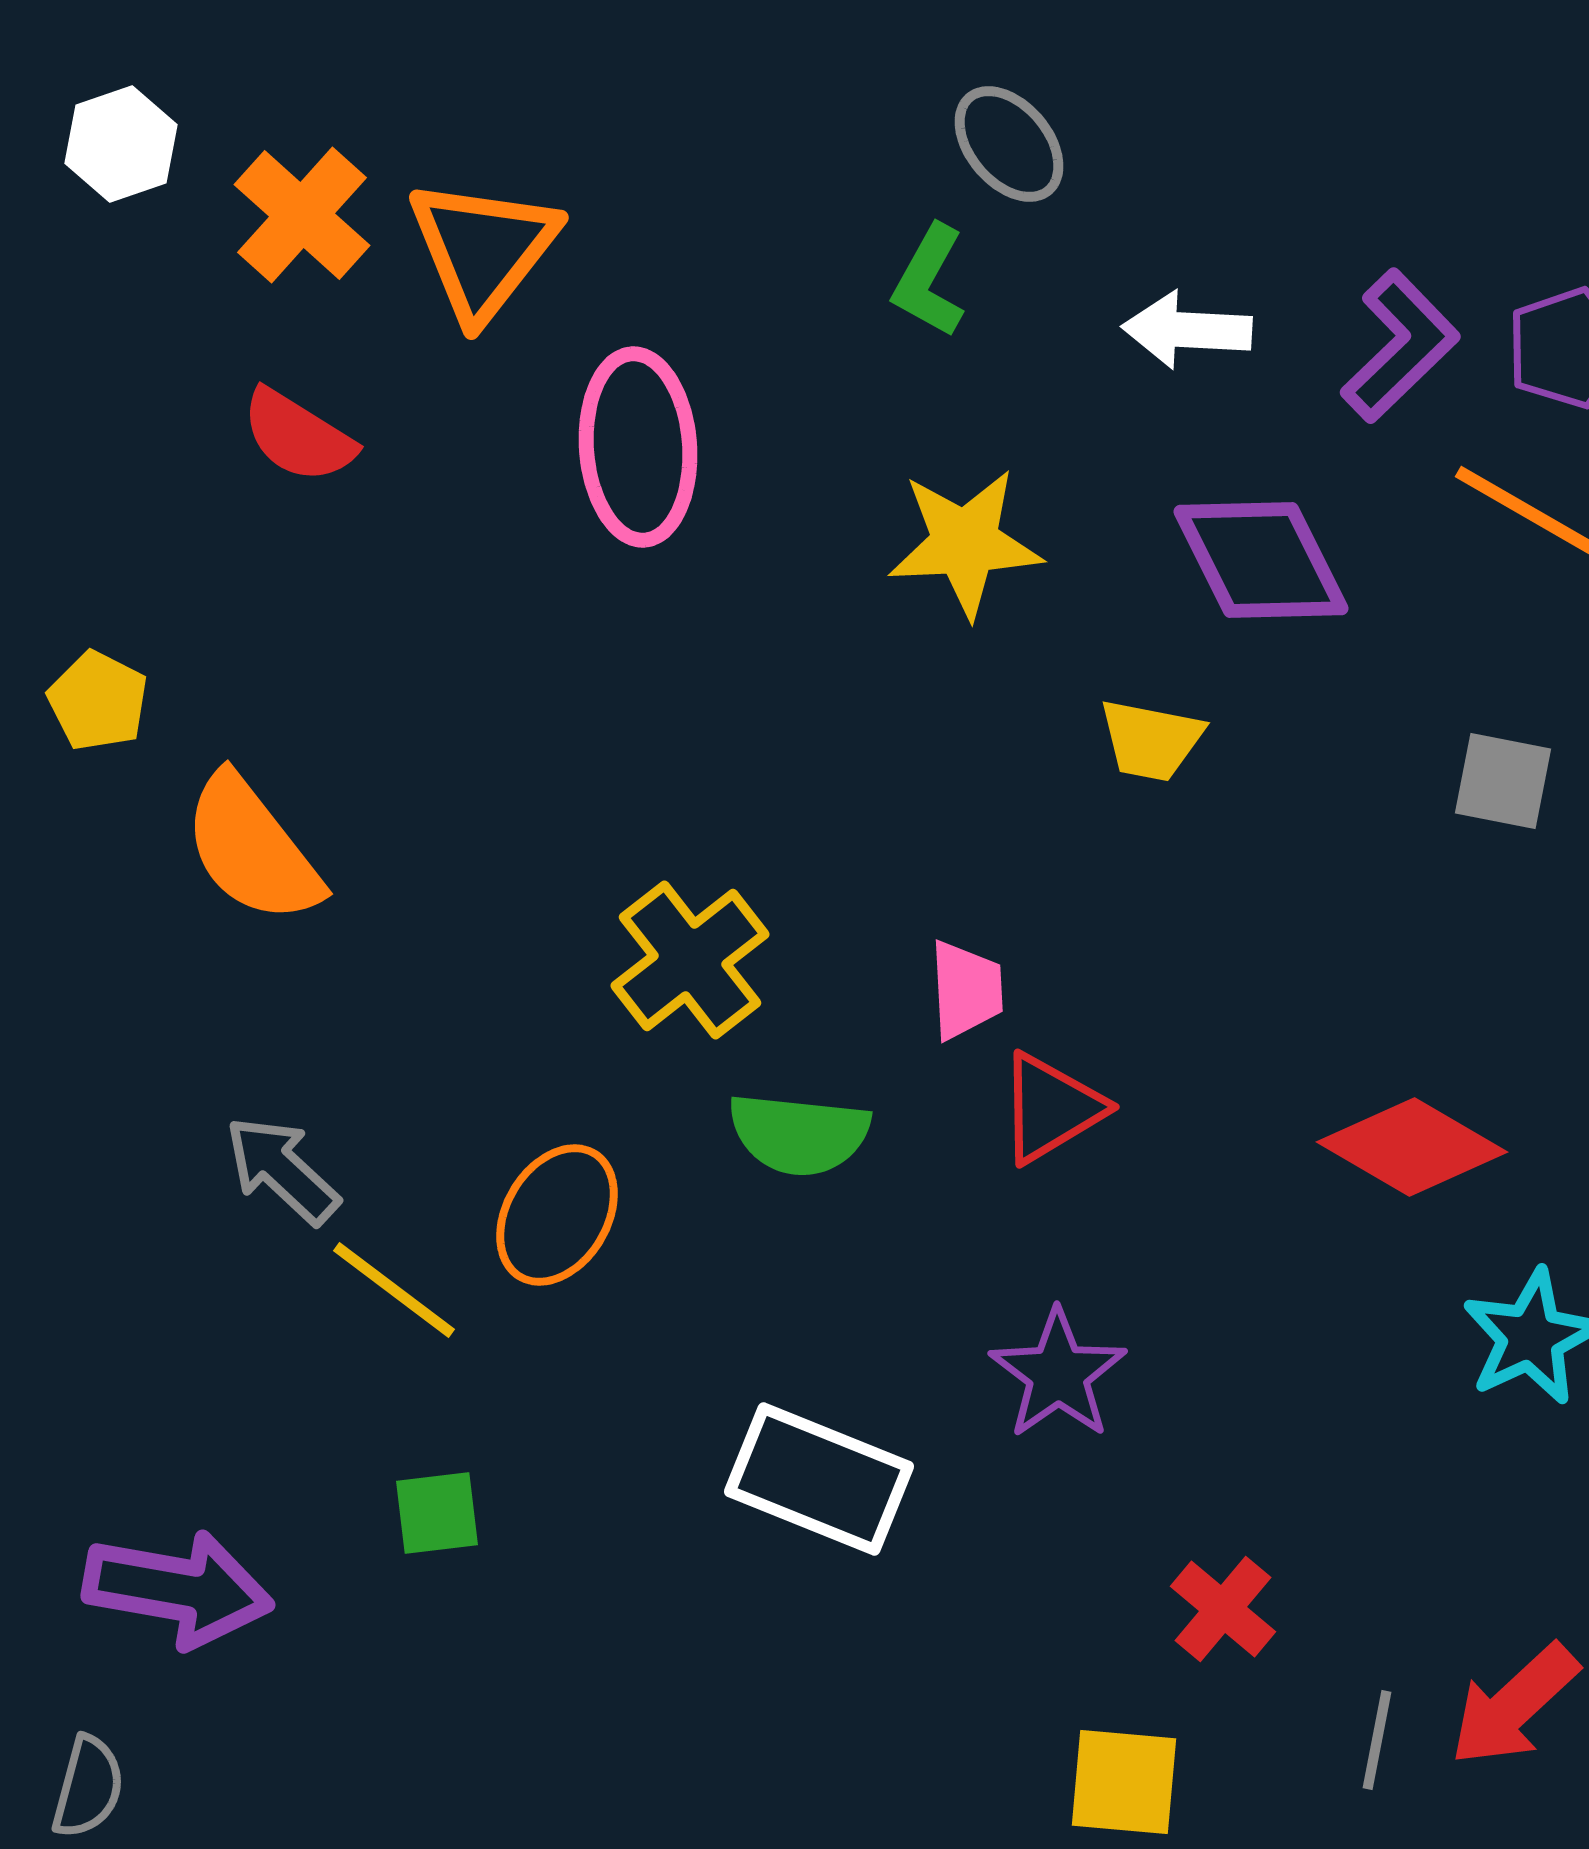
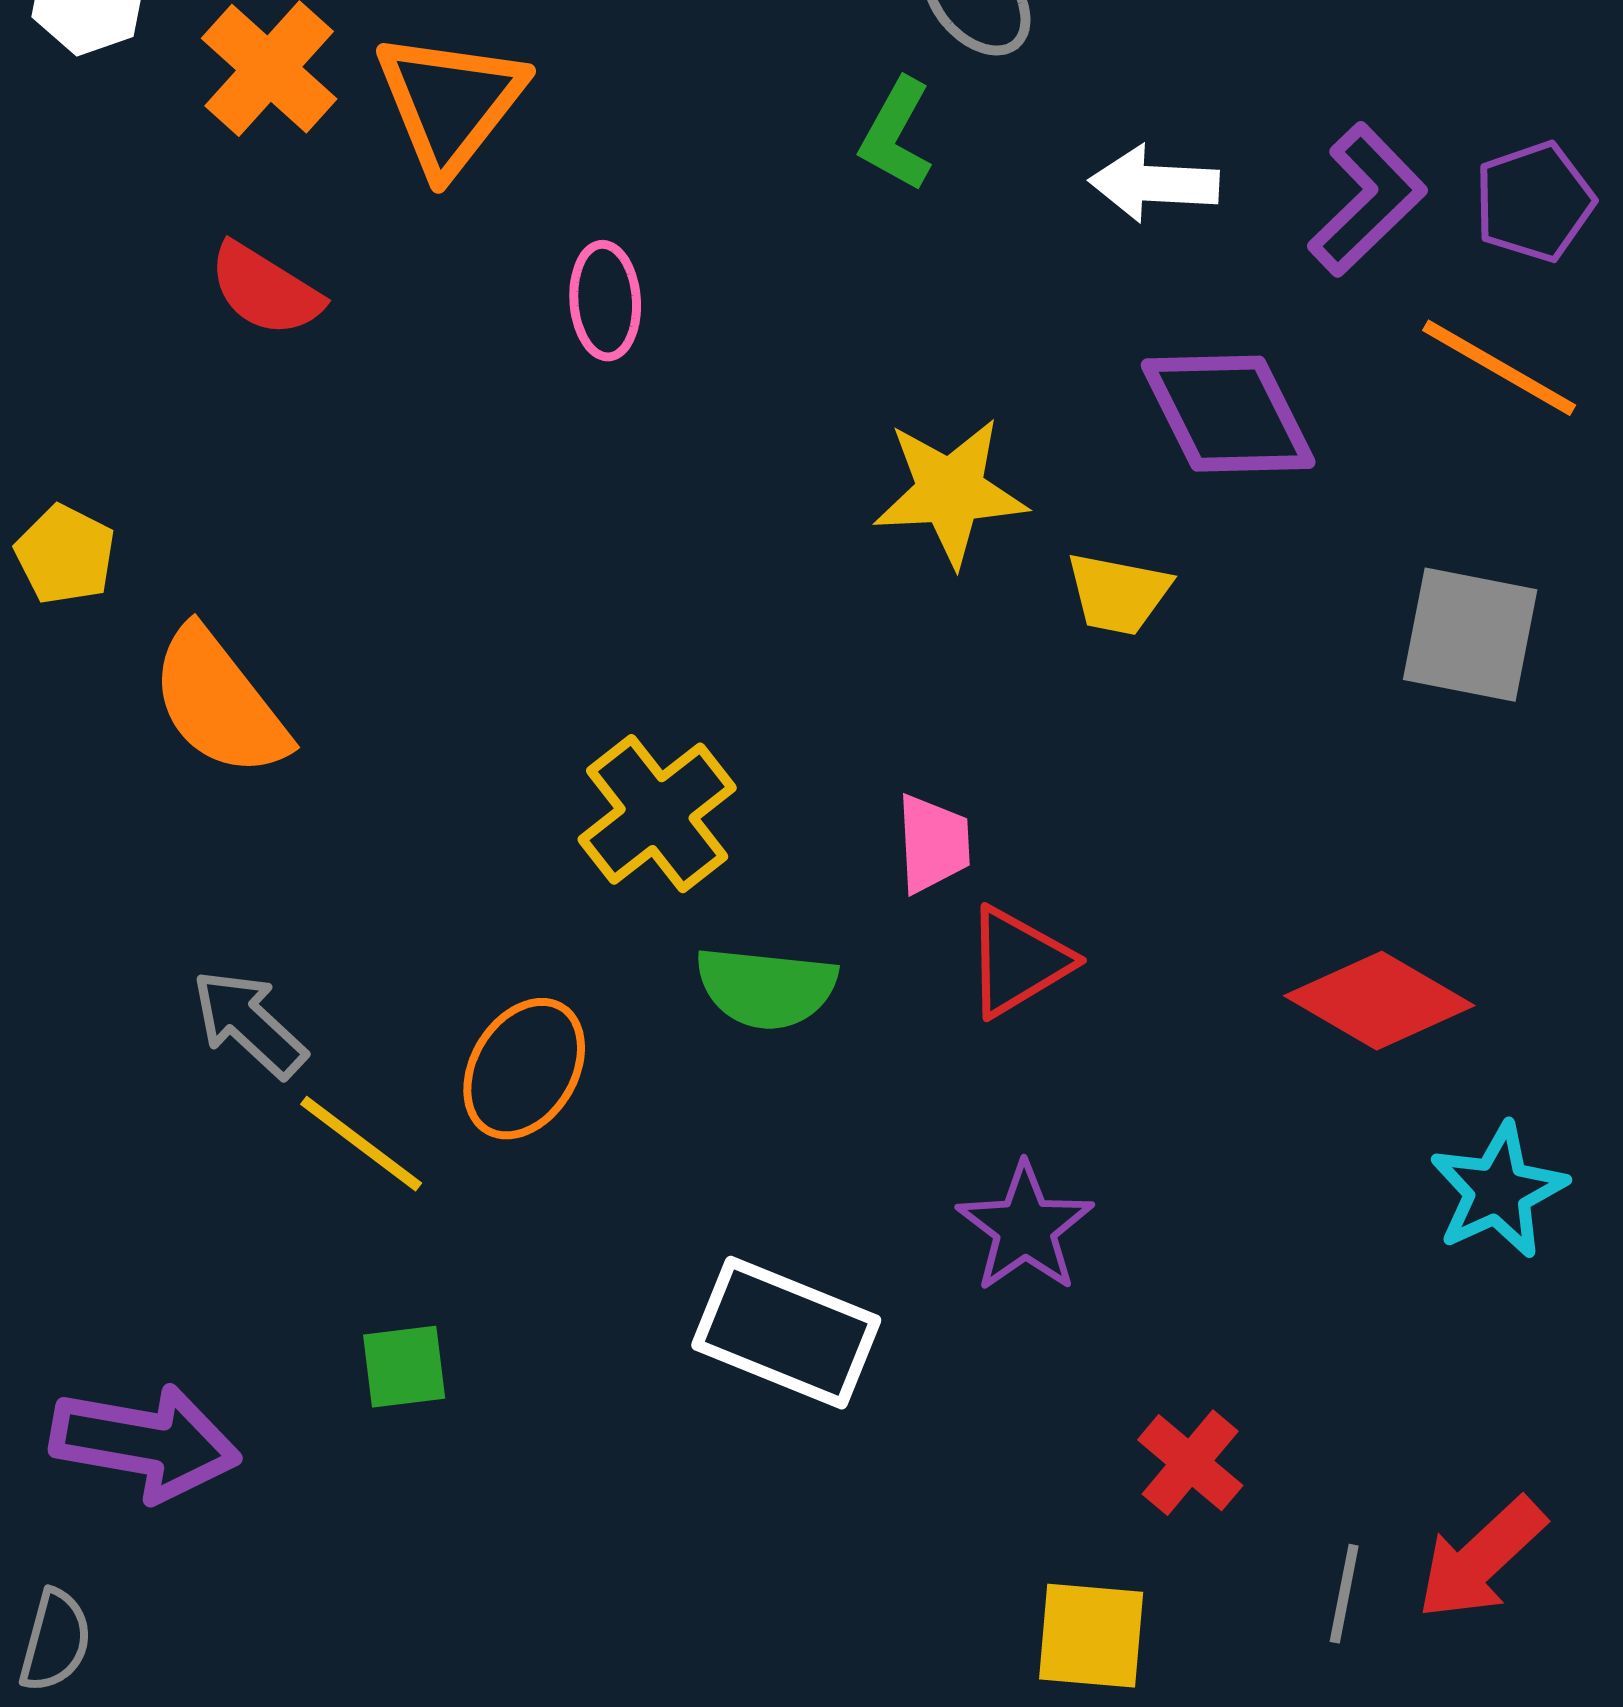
pink ellipse: (638, 447) -> (605, 301), size x0.6
yellow star: (965, 543) -> (950, 492), moved
gray square: (1503, 781) -> (1470, 635), size x1.4

